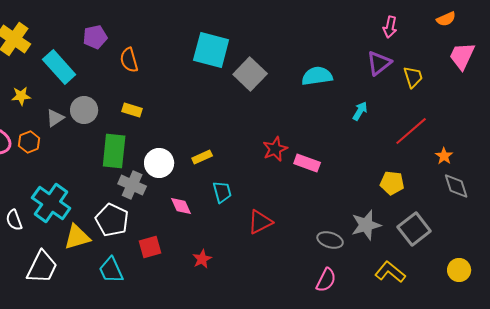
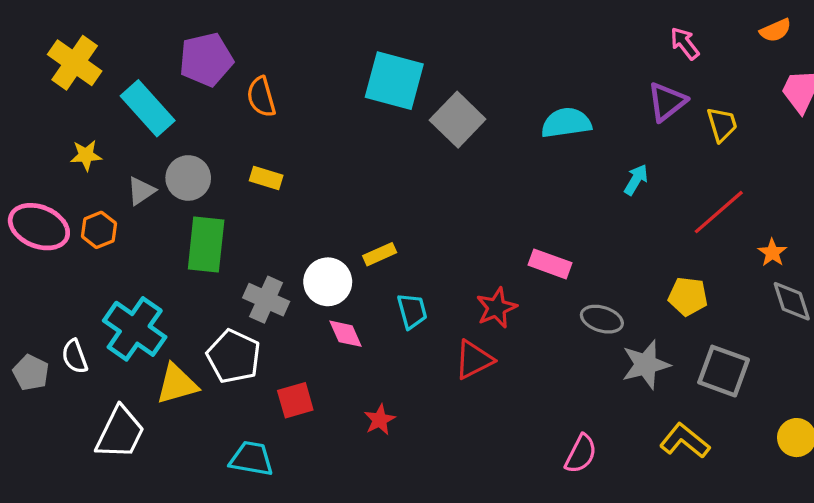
pink arrow: (390, 27) -> (685, 43), turned 130
purple pentagon: (95, 37) -> (206, 60), size x1.4
red star: (275, 149) -> (496, 308), moved
green rectangle: (114, 151) -> (206, 244), moved
white circle: (159, 163) -> (328, 282), moved
gray square: (414, 229) -> (724, 371), turned -32
gray ellipse: (330, 240) -> (602, 319), moved
cyan trapezoid: (111, 270) -> (251, 459), moved, turned 124

